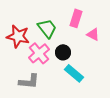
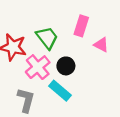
cyan rectangle: (74, 73) -> (60, 91), moved
gray L-shape: (29, 81) -> (26, 100), turned -80

